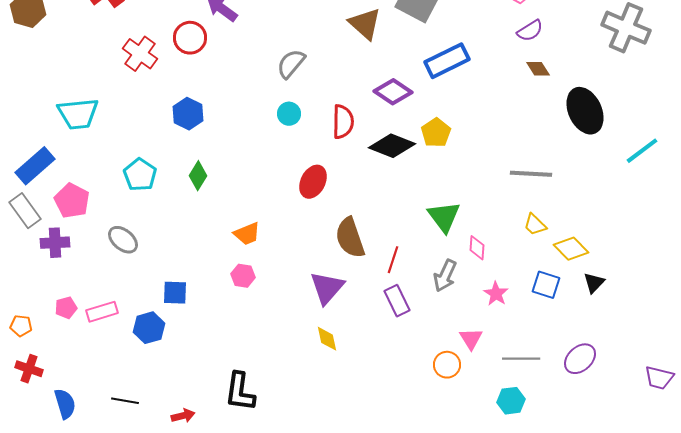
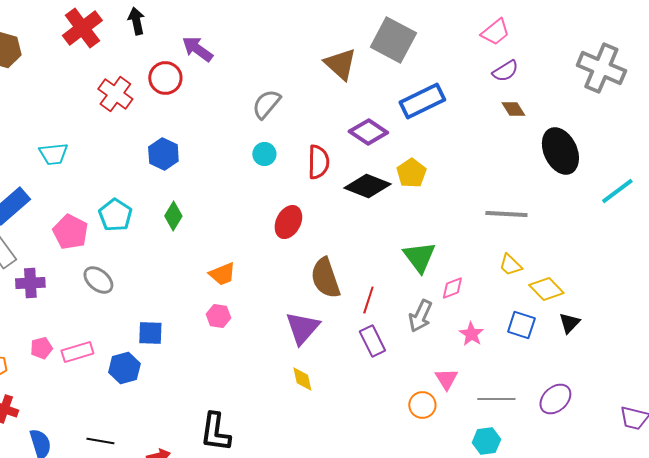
cyan trapezoid: (78, 114) -> (53, 154), size x0.7
pink pentagon: (72, 201) -> (70, 232), moved
pink diamond: (477, 248) -> (452, 288), turned 65

